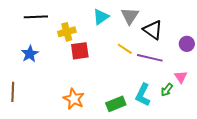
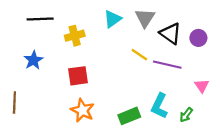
purple circle: (187, 44) -> (198, 38), moved
red square: (80, 51) -> (78, 76), moved
green arrow: (167, 90) -> (186, 115), moved

